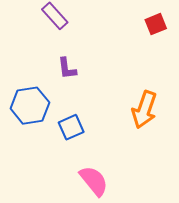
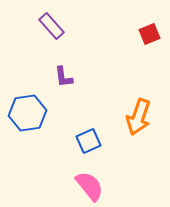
blue square: (71, 127) -> (88, 141), moved

